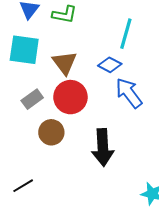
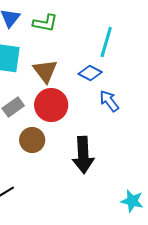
blue arrow: (129, 93) -> (109, 101), size x0.7

